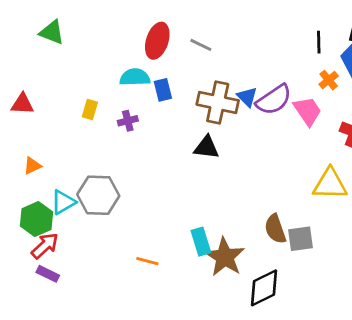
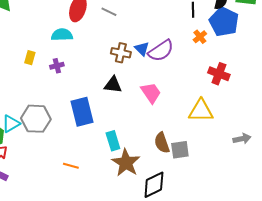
blue rectangle: (163, 90) -> (82, 112), moved, size x1.8
brown cross: (218, 103) -> (121, 53), size x0.7
pink trapezoid: (308, 111) -> (151, 93), moved
cyan rectangle: (201, 242) -> (113, 141), moved

